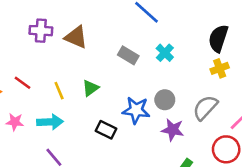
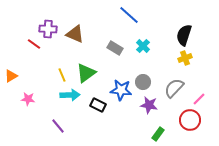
red line: (23, 83) -> (34, 44), moved
green triangle: (90, 88) -> (86, 73), size x1.5
cyan arrow: (50, 122) -> (70, 95), moved

